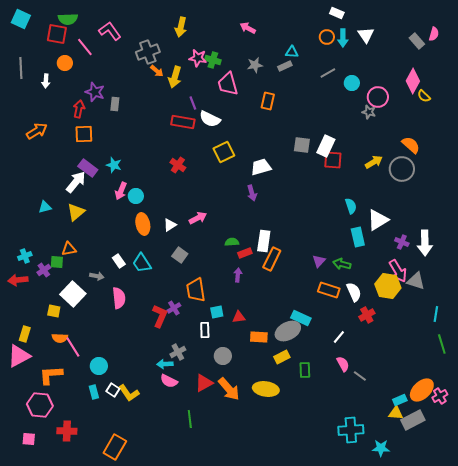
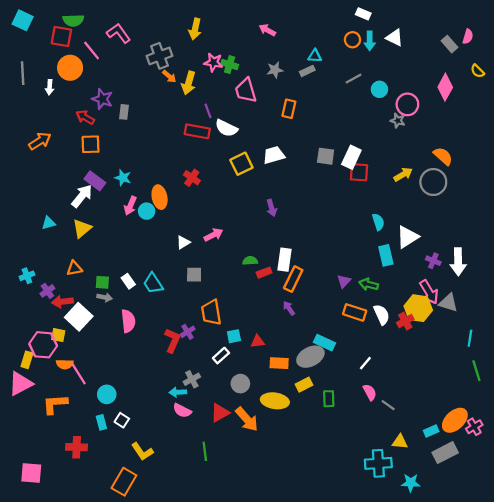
white triangle: (366, 35) -> (395, 38), turned -30
orange circle: (65, 63) -> (70, 68), size x1.5
yellow semicircle: (424, 96) -> (478, 71), moved
red arrow: (79, 109) -> (85, 117), turned -72
white trapezoid: (261, 167) -> (274, 155), moved
orange ellipse: (143, 224) -> (160, 197), moved
gray square: (180, 255) -> (194, 275), turned -35
green square: (57, 262) -> (102, 282), moved
purple arrow: (238, 275) -> (289, 308), moved, turned -40
red arrow: (18, 280) -> (63, 302), moved
red cross: (367, 315) -> (405, 321), moved
white rectangle: (205, 330) -> (221, 356), turned 49
yellow ellipse: (266, 389) -> (275, 401), moved
yellow L-shape: (129, 393) -> (142, 451), moved
pink hexagon: (40, 405) -> (43, 345), moved
yellow triangle: (396, 413) -> (400, 442), moved
red cross: (67, 431) -> (77, 447), moved
pink square: (29, 439) -> (31, 473), size x1.5

